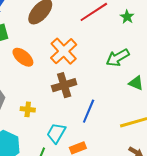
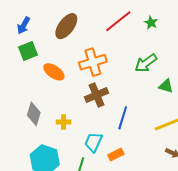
orange cross: (64, 51) -> (93, 62), turned 32

